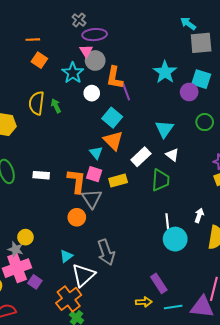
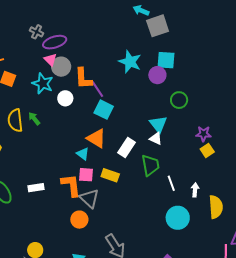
cyan square: (112, 118) -> (104, 110), moved
cyan triangle: (164, 129) -> (158, 124), moved
yellow rectangle: (118, 181) -> (110, 175), turned 48
white line: (167, 221) -> (171, 183), moved

